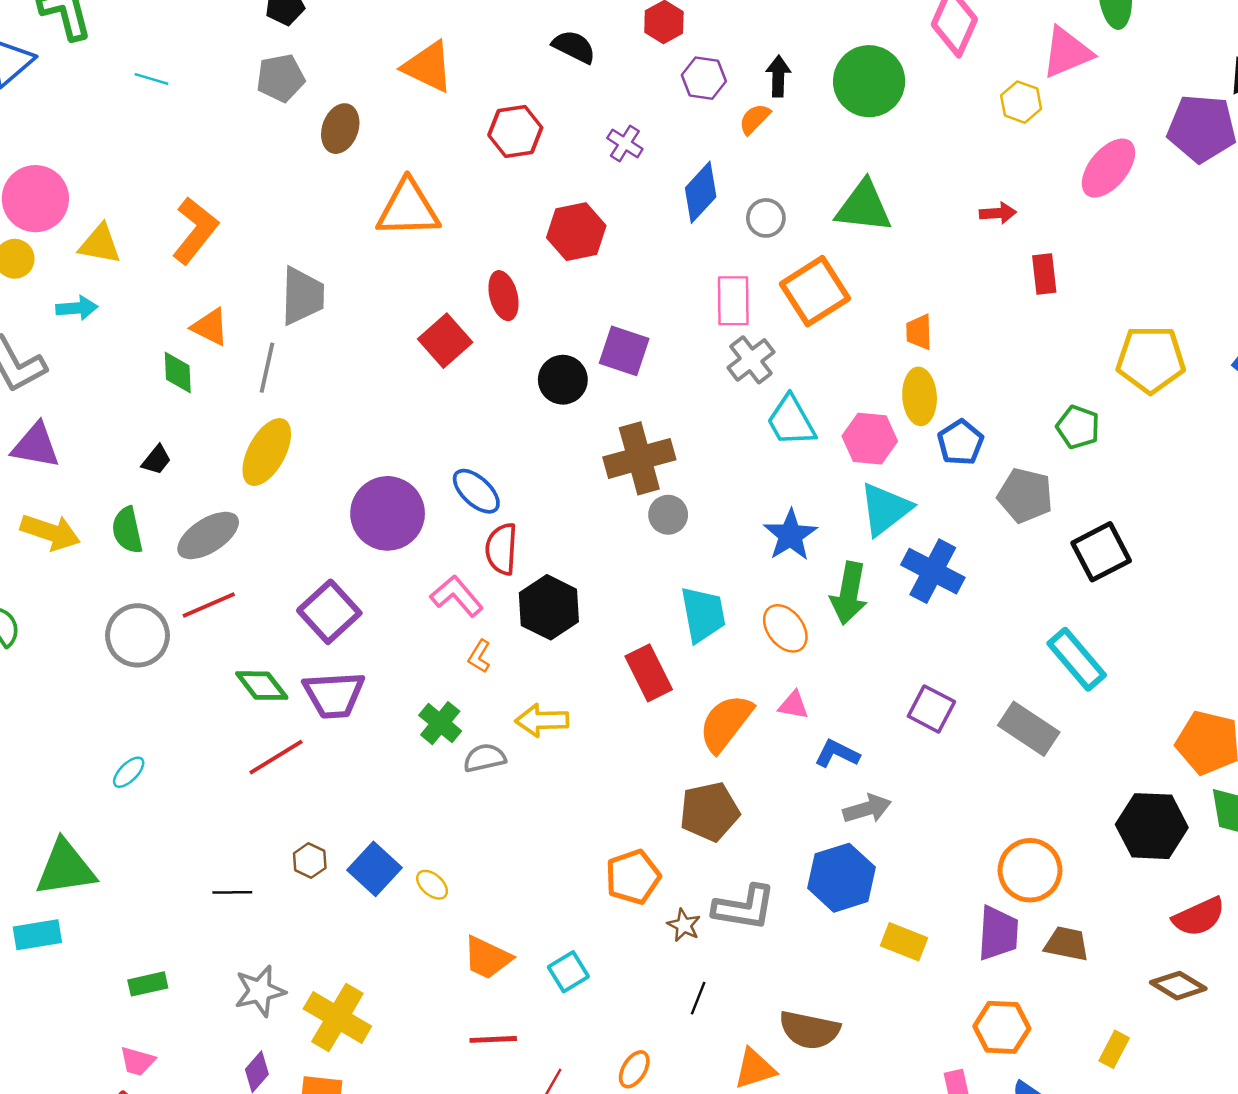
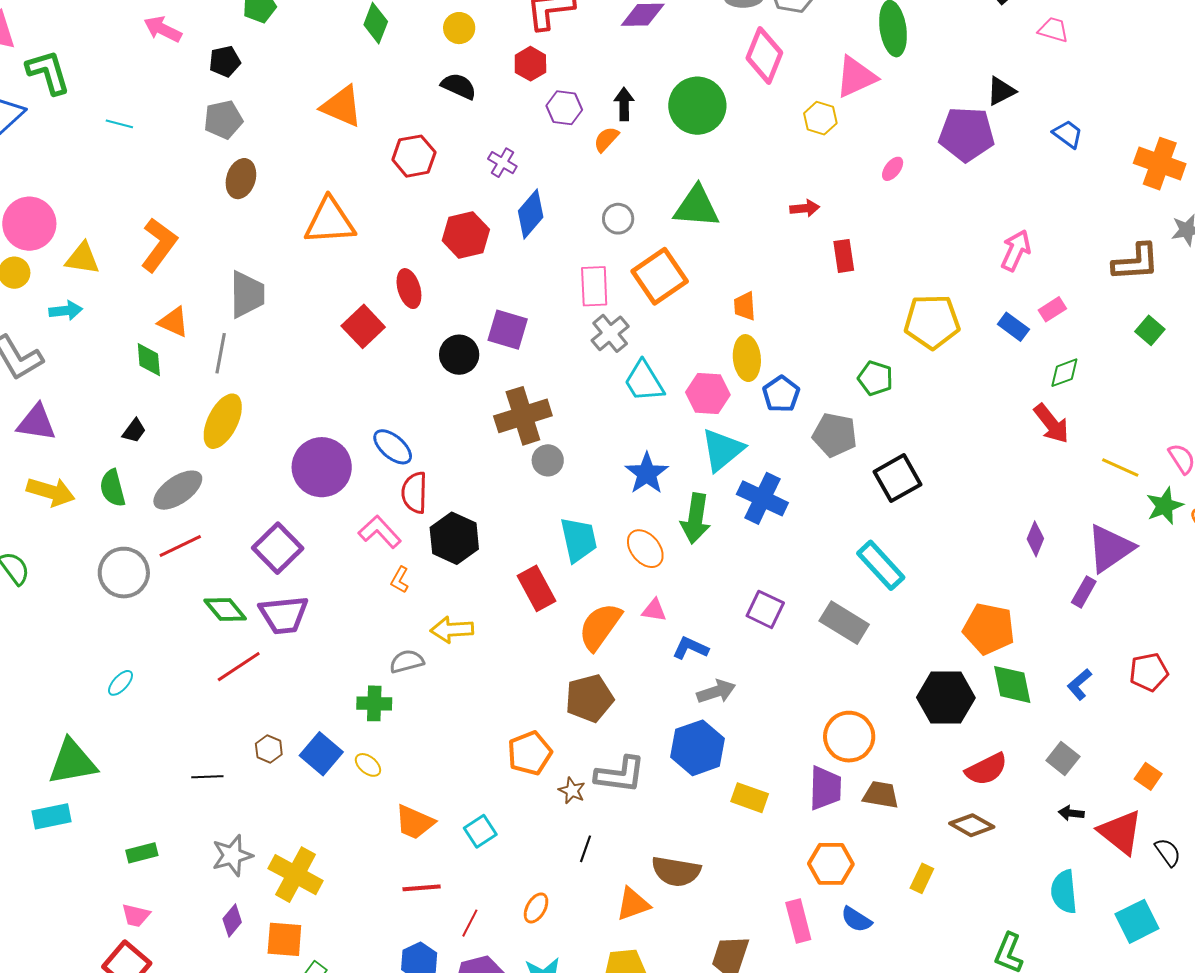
brown ellipse: (340, 129) -> (241, 179), moved
pink ellipse: (1108, 168) -> (893, 169), size x0.5
blue diamond: (701, 192) -> (531, 214), moved
green cross: (440, 723) -> (374, 703), moved, turned -36

